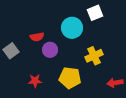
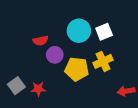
white square: (95, 13) -> (104, 32), moved
gray square: (11, 51) -> (16, 86), moved
yellow pentagon: (70, 78) -> (77, 69), moved

